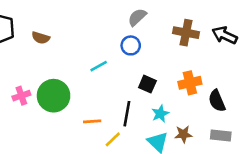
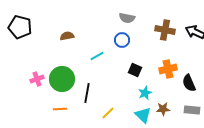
gray semicircle: (137, 17) -> (127, 18), turned -126
brown semicircle: (41, 38) -> (67, 36), moved, turned 152
black line: (127, 114) -> (87, 93), moved
orange line: (92, 121) -> (60, 109), moved

